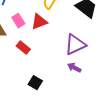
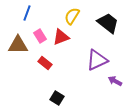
purple arrow: (74, 68) -> (115, 81), moved

